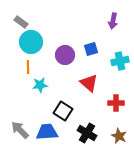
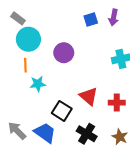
blue square: (91, 49) -> (91, 19), moved
red triangle: (89, 83) -> (89, 96), moved
blue trapezoid: (47, 132) -> (45, 133), turned 40

